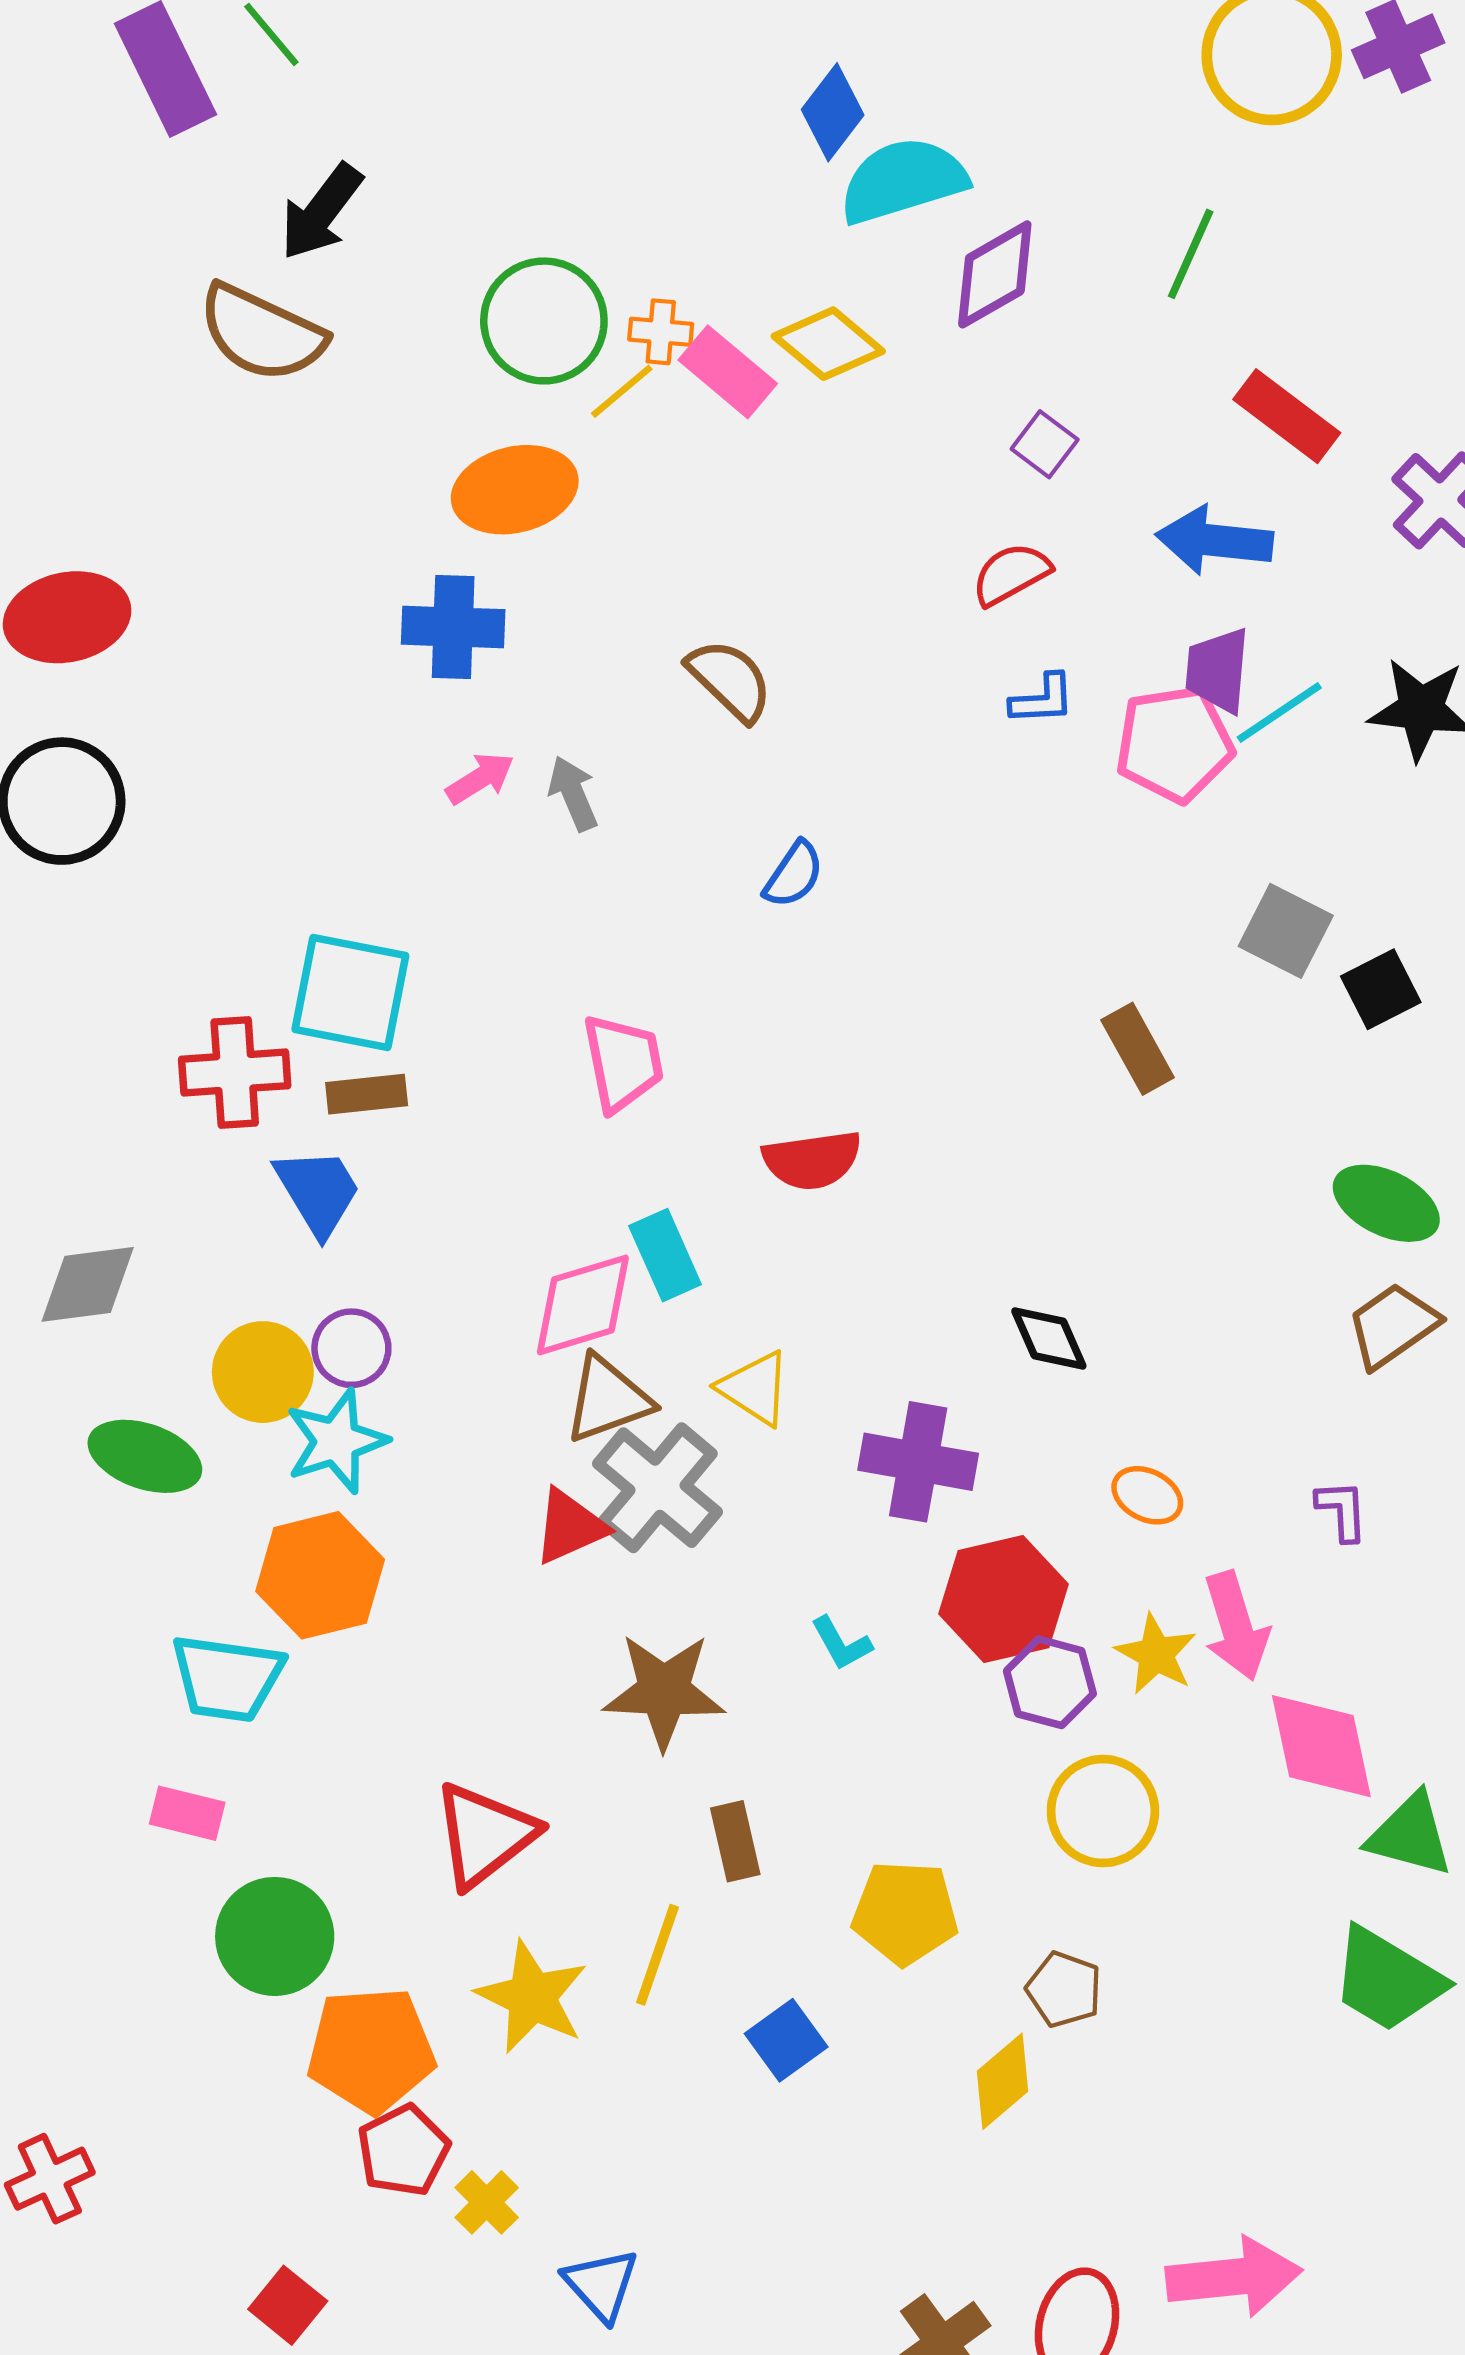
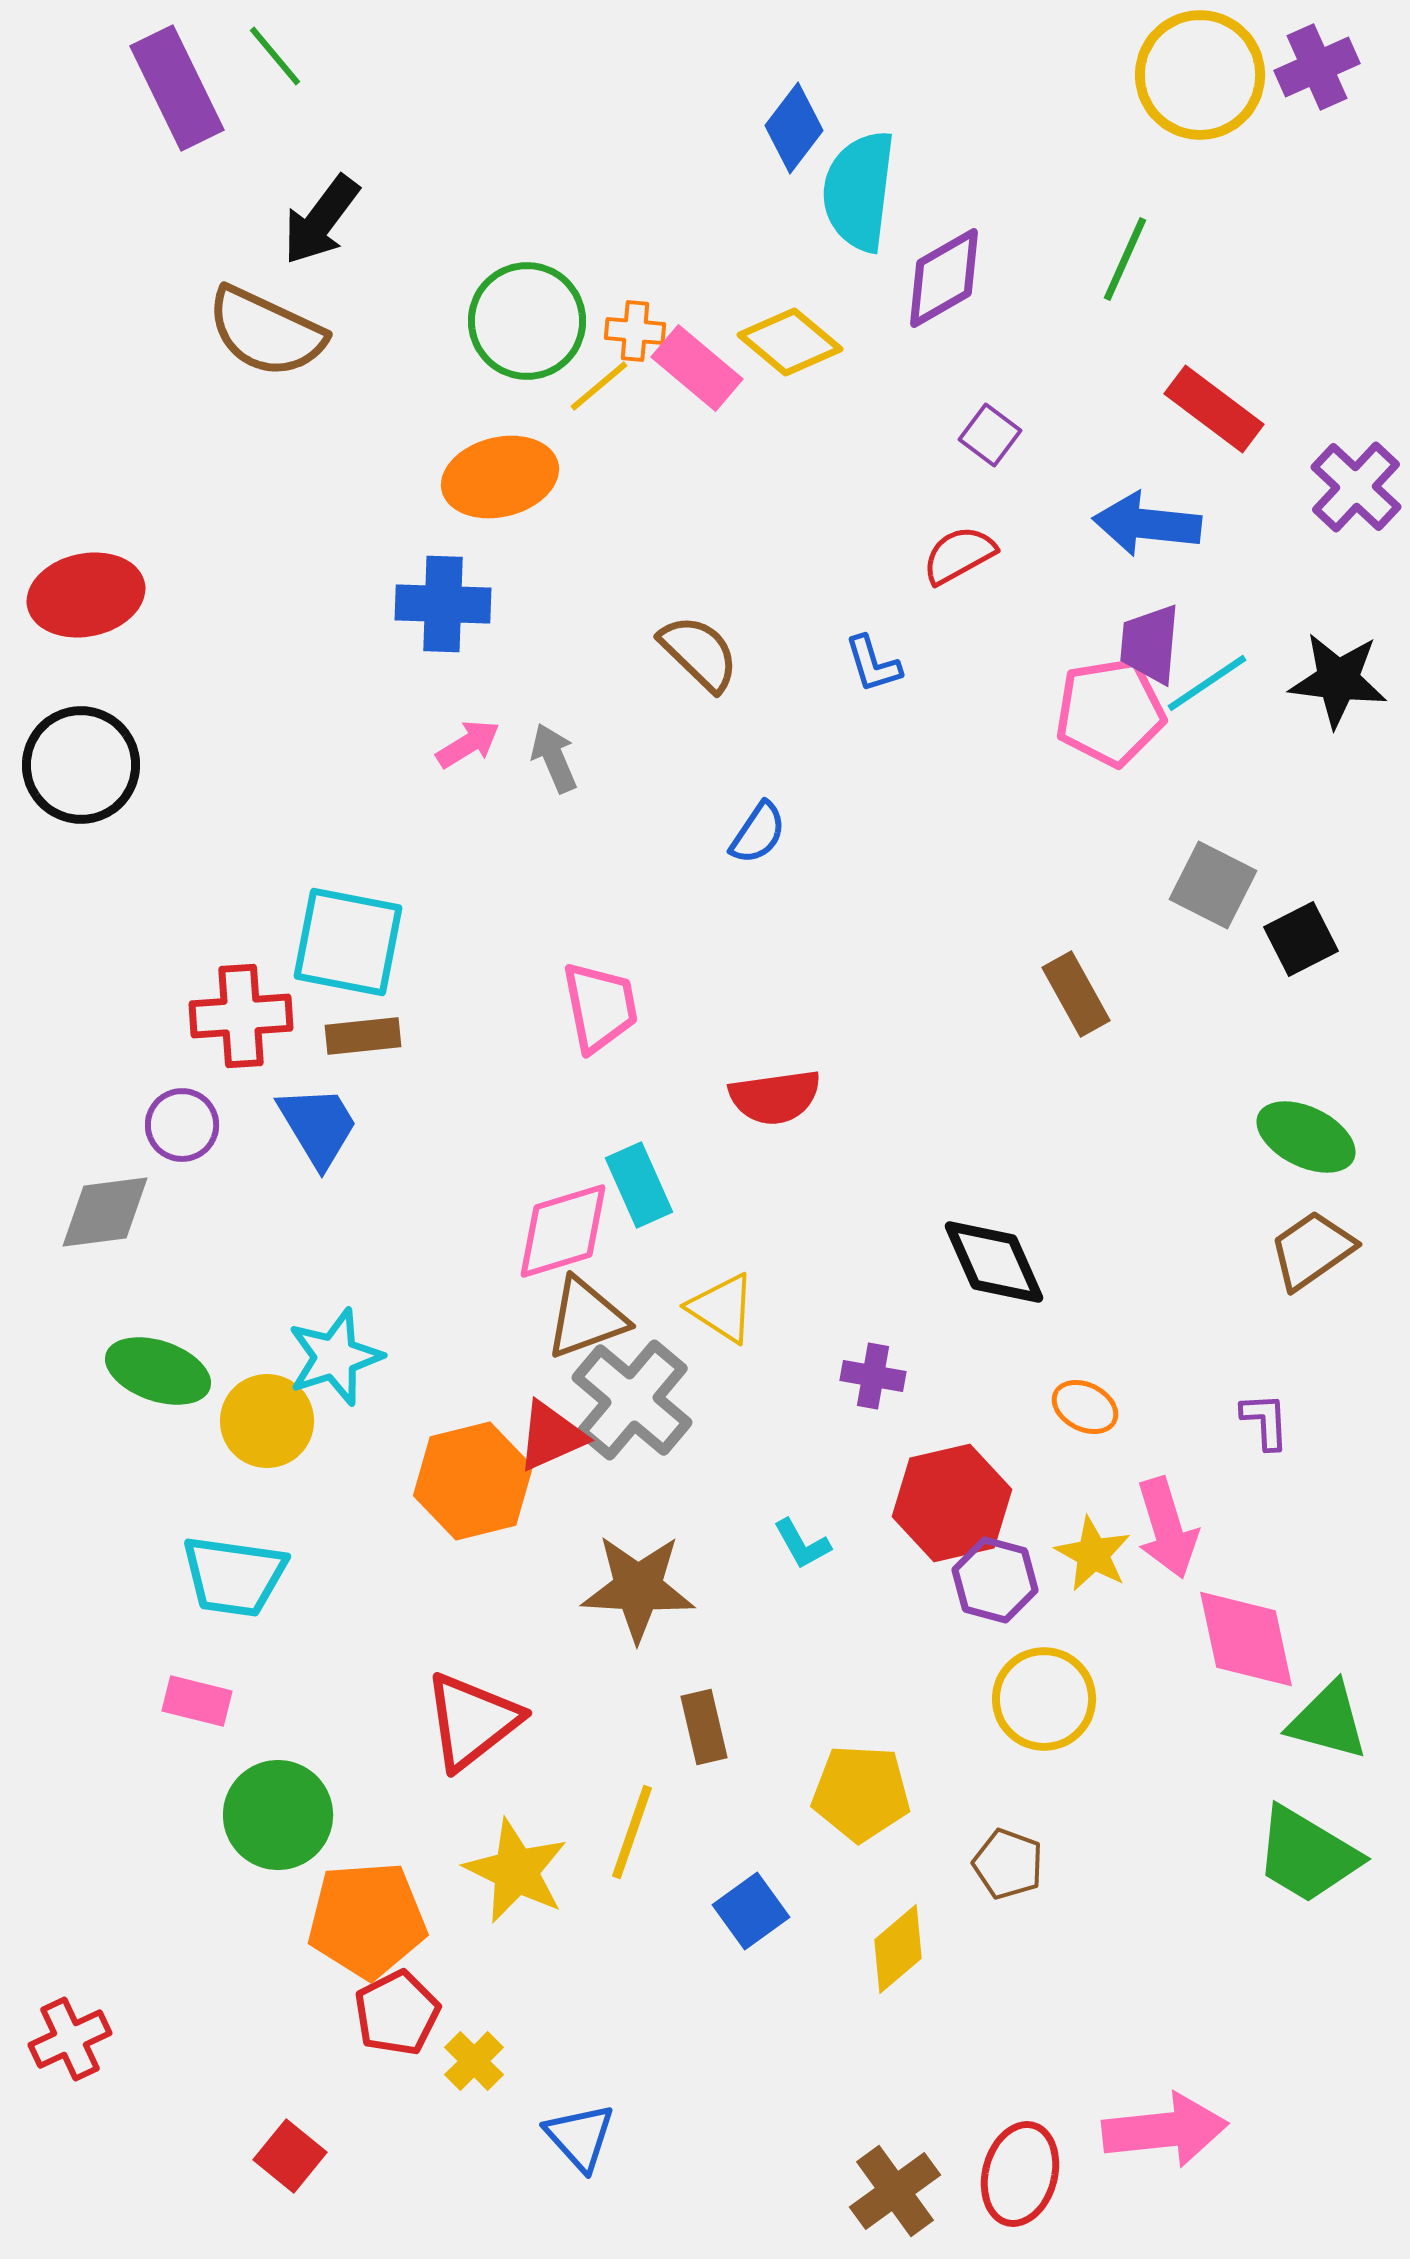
cyan semicircle: (903, 180) -> (859, 191), turned -66
blue L-shape: (1042, 699) -> (873, 664), moved, turned 76
black diamond: (1049, 1338) -> (994, 1262), size x1.4
purple circle: (351, 1348) -> (182, 1125), moved
yellow circle: (263, 1372) -> (267, 1421), moved
purple cross: (918, 1462) -> (873, 1376), size x0.6
orange hexagon: (320, 1575) -> (473, 1481), moved
yellow diamond: (1002, 2081) -> (898, 1949), moved

